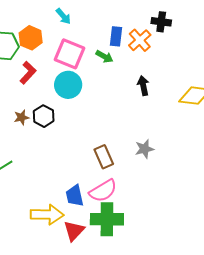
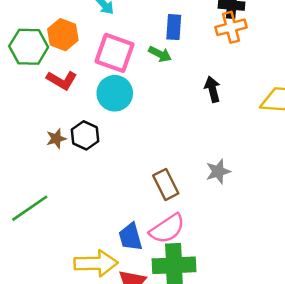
orange cross: (140, 40) -> (231, 27), moved, turned 30
red L-shape: (28, 73) -> (62, 80), turned 80

